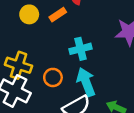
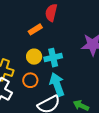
yellow circle: (29, 14) -> (34, 57), moved

